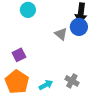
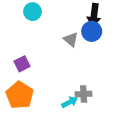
gray cross: (72, 81) -> (84, 94), turned -32
cyan arrow: (46, 85) -> (70, 102), moved

